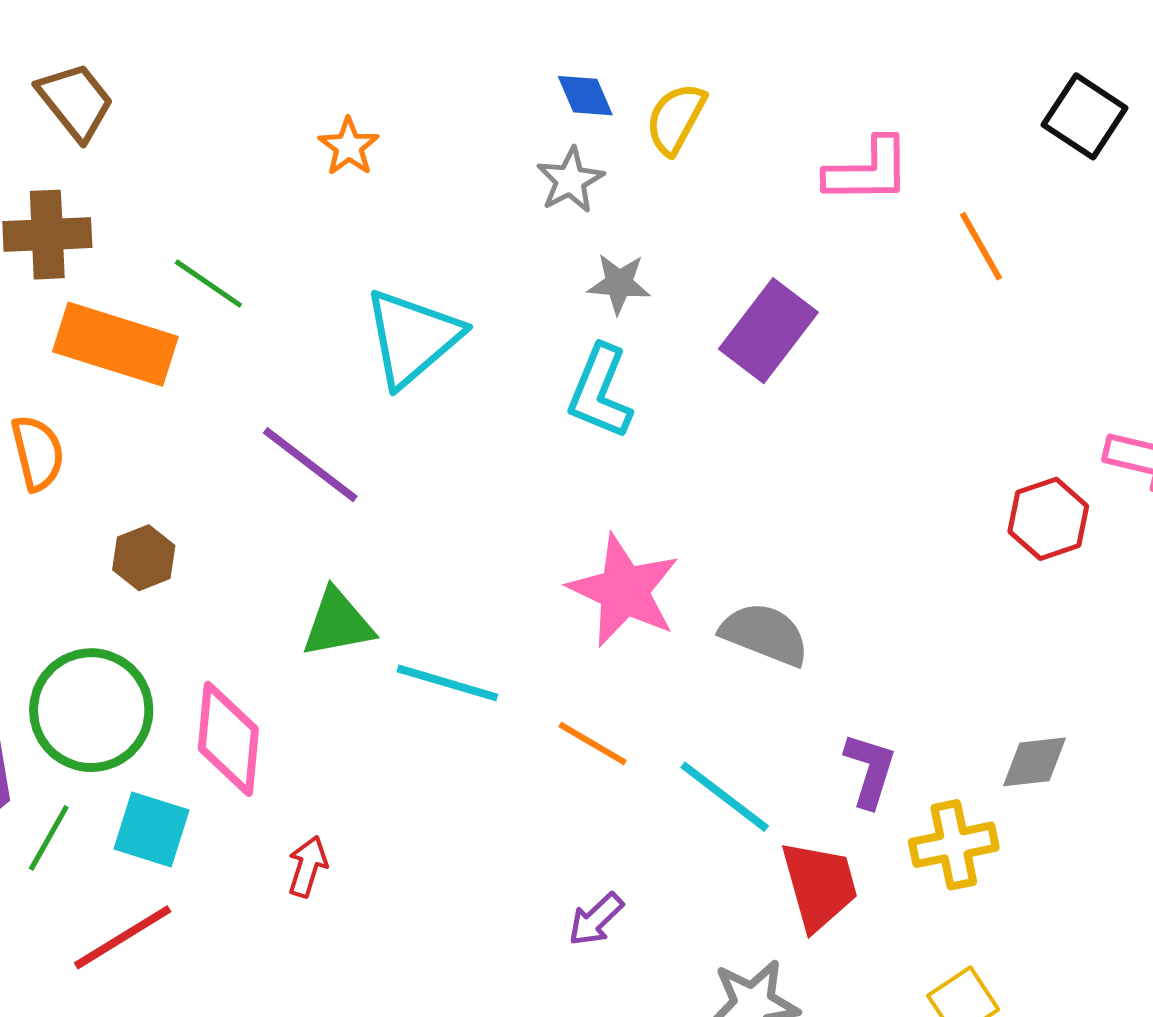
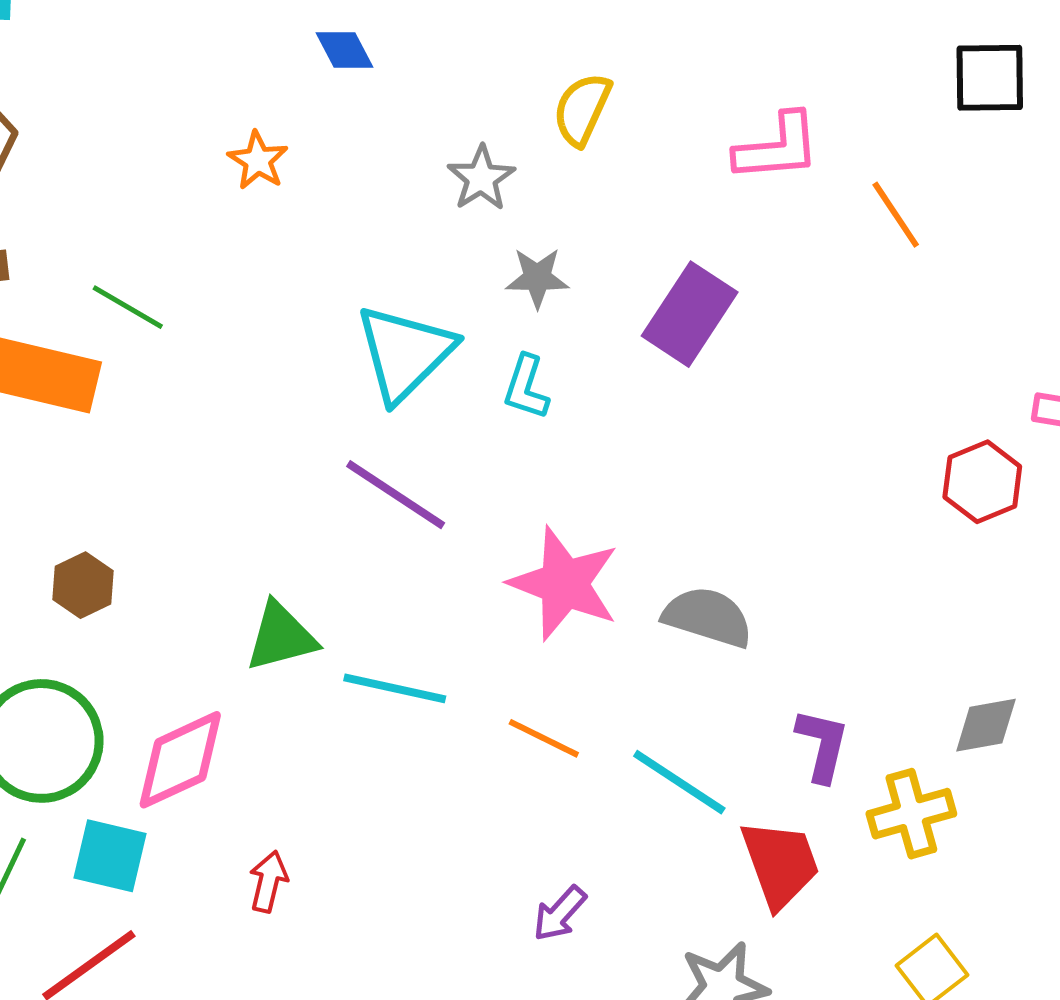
blue diamond: (585, 96) -> (345, 50), moved
black square: (1085, 116) -> (990, 78), turned -30
cyan triangle: (412, 338) -> (405, 353), moved
cyan L-shape: (600, 392) -> (526, 387), size x0.7
purple line: (310, 465) -> (396, 495), moved
pink diamond: (228, 739) -> (180, 760), turned 64

